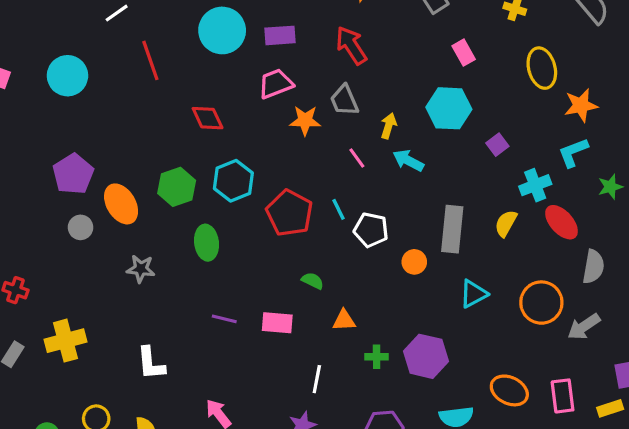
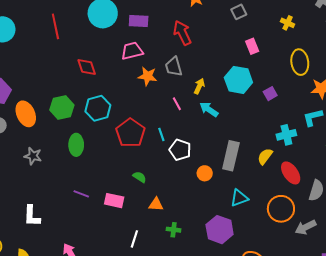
purple square: (497, 145) -> (270, 94), moved
red ellipse: (562, 222) -> (291, 173), moved
purple hexagon: (426, 356) -> (220, 230), moved

